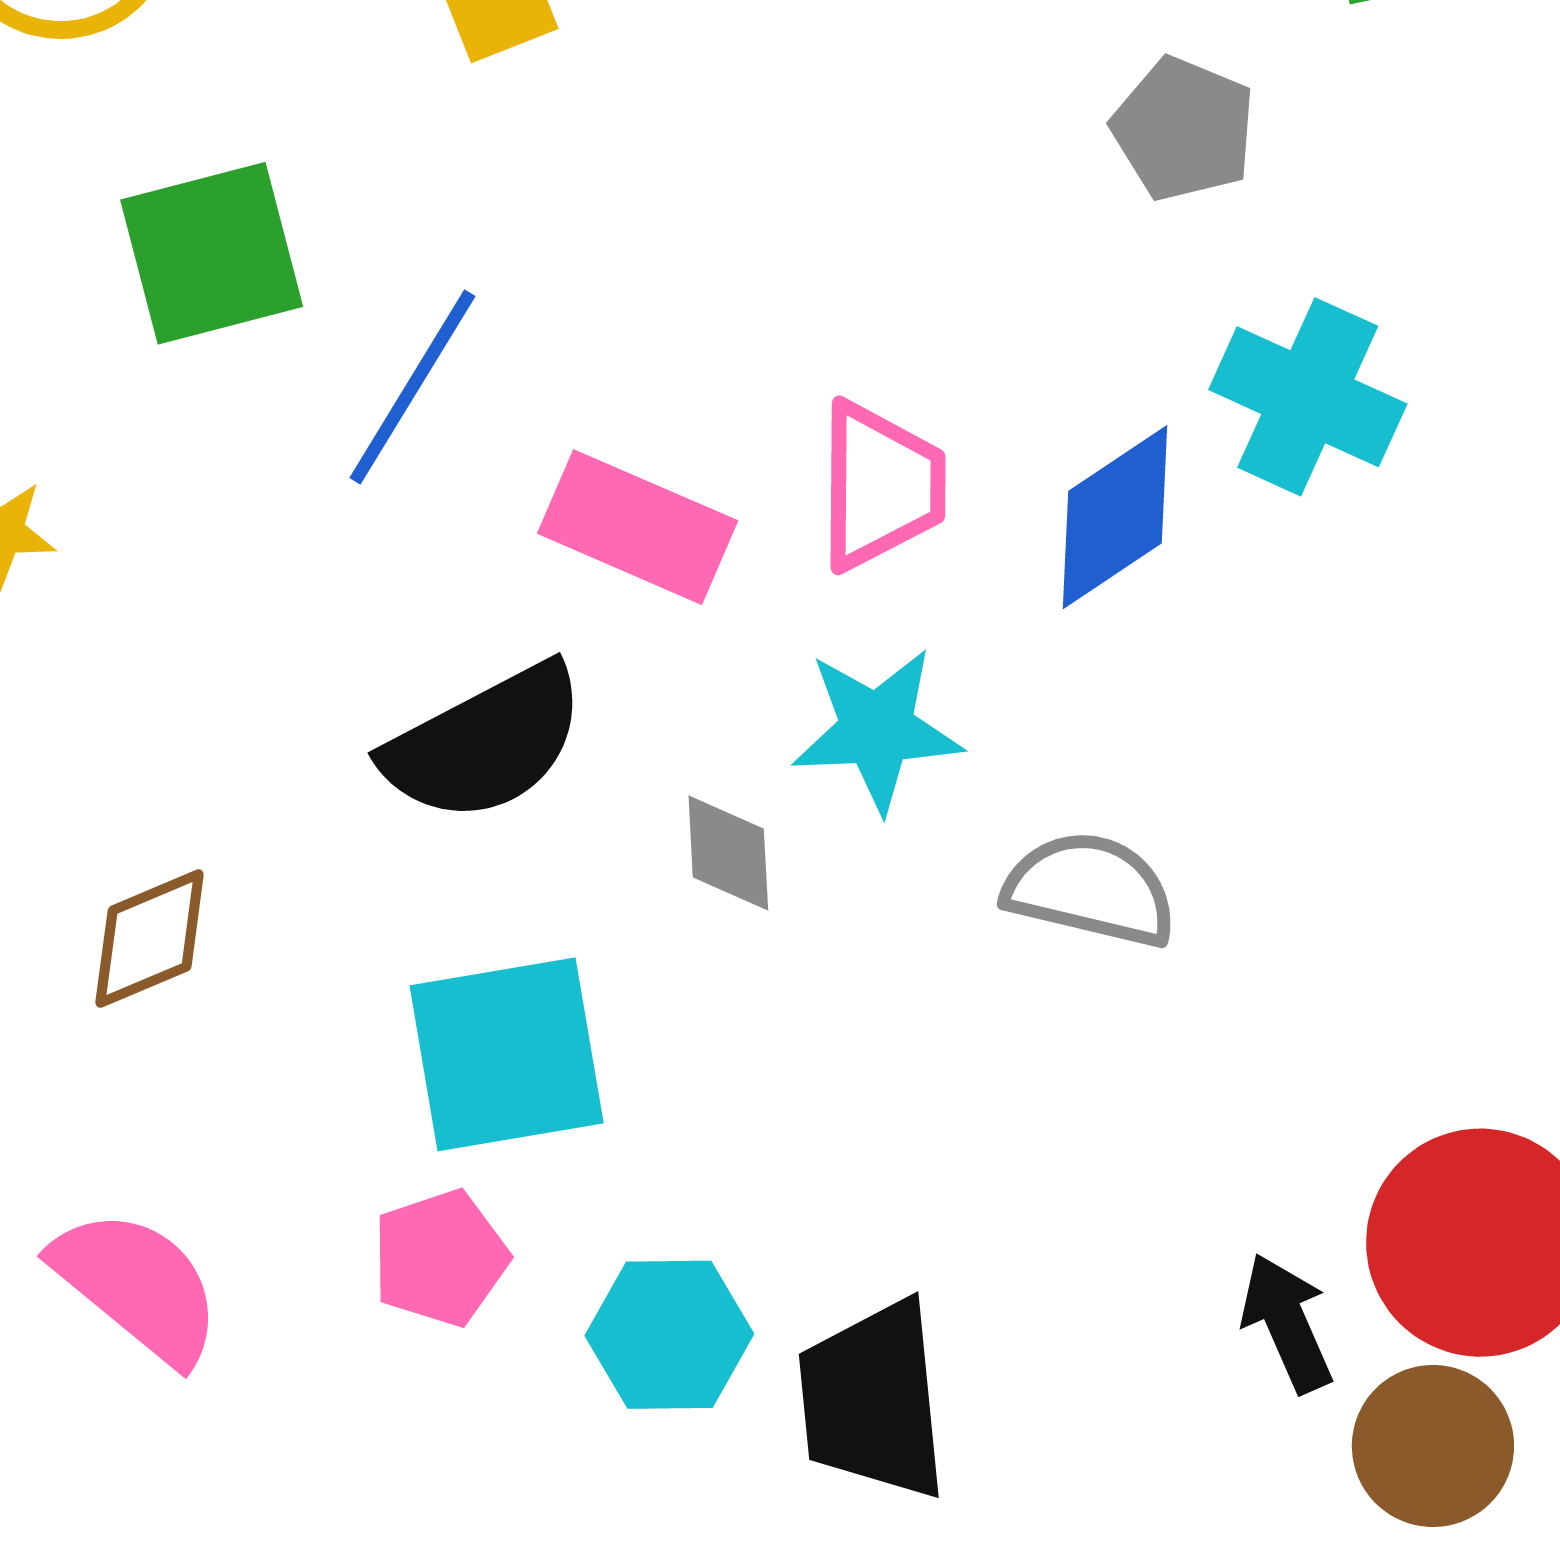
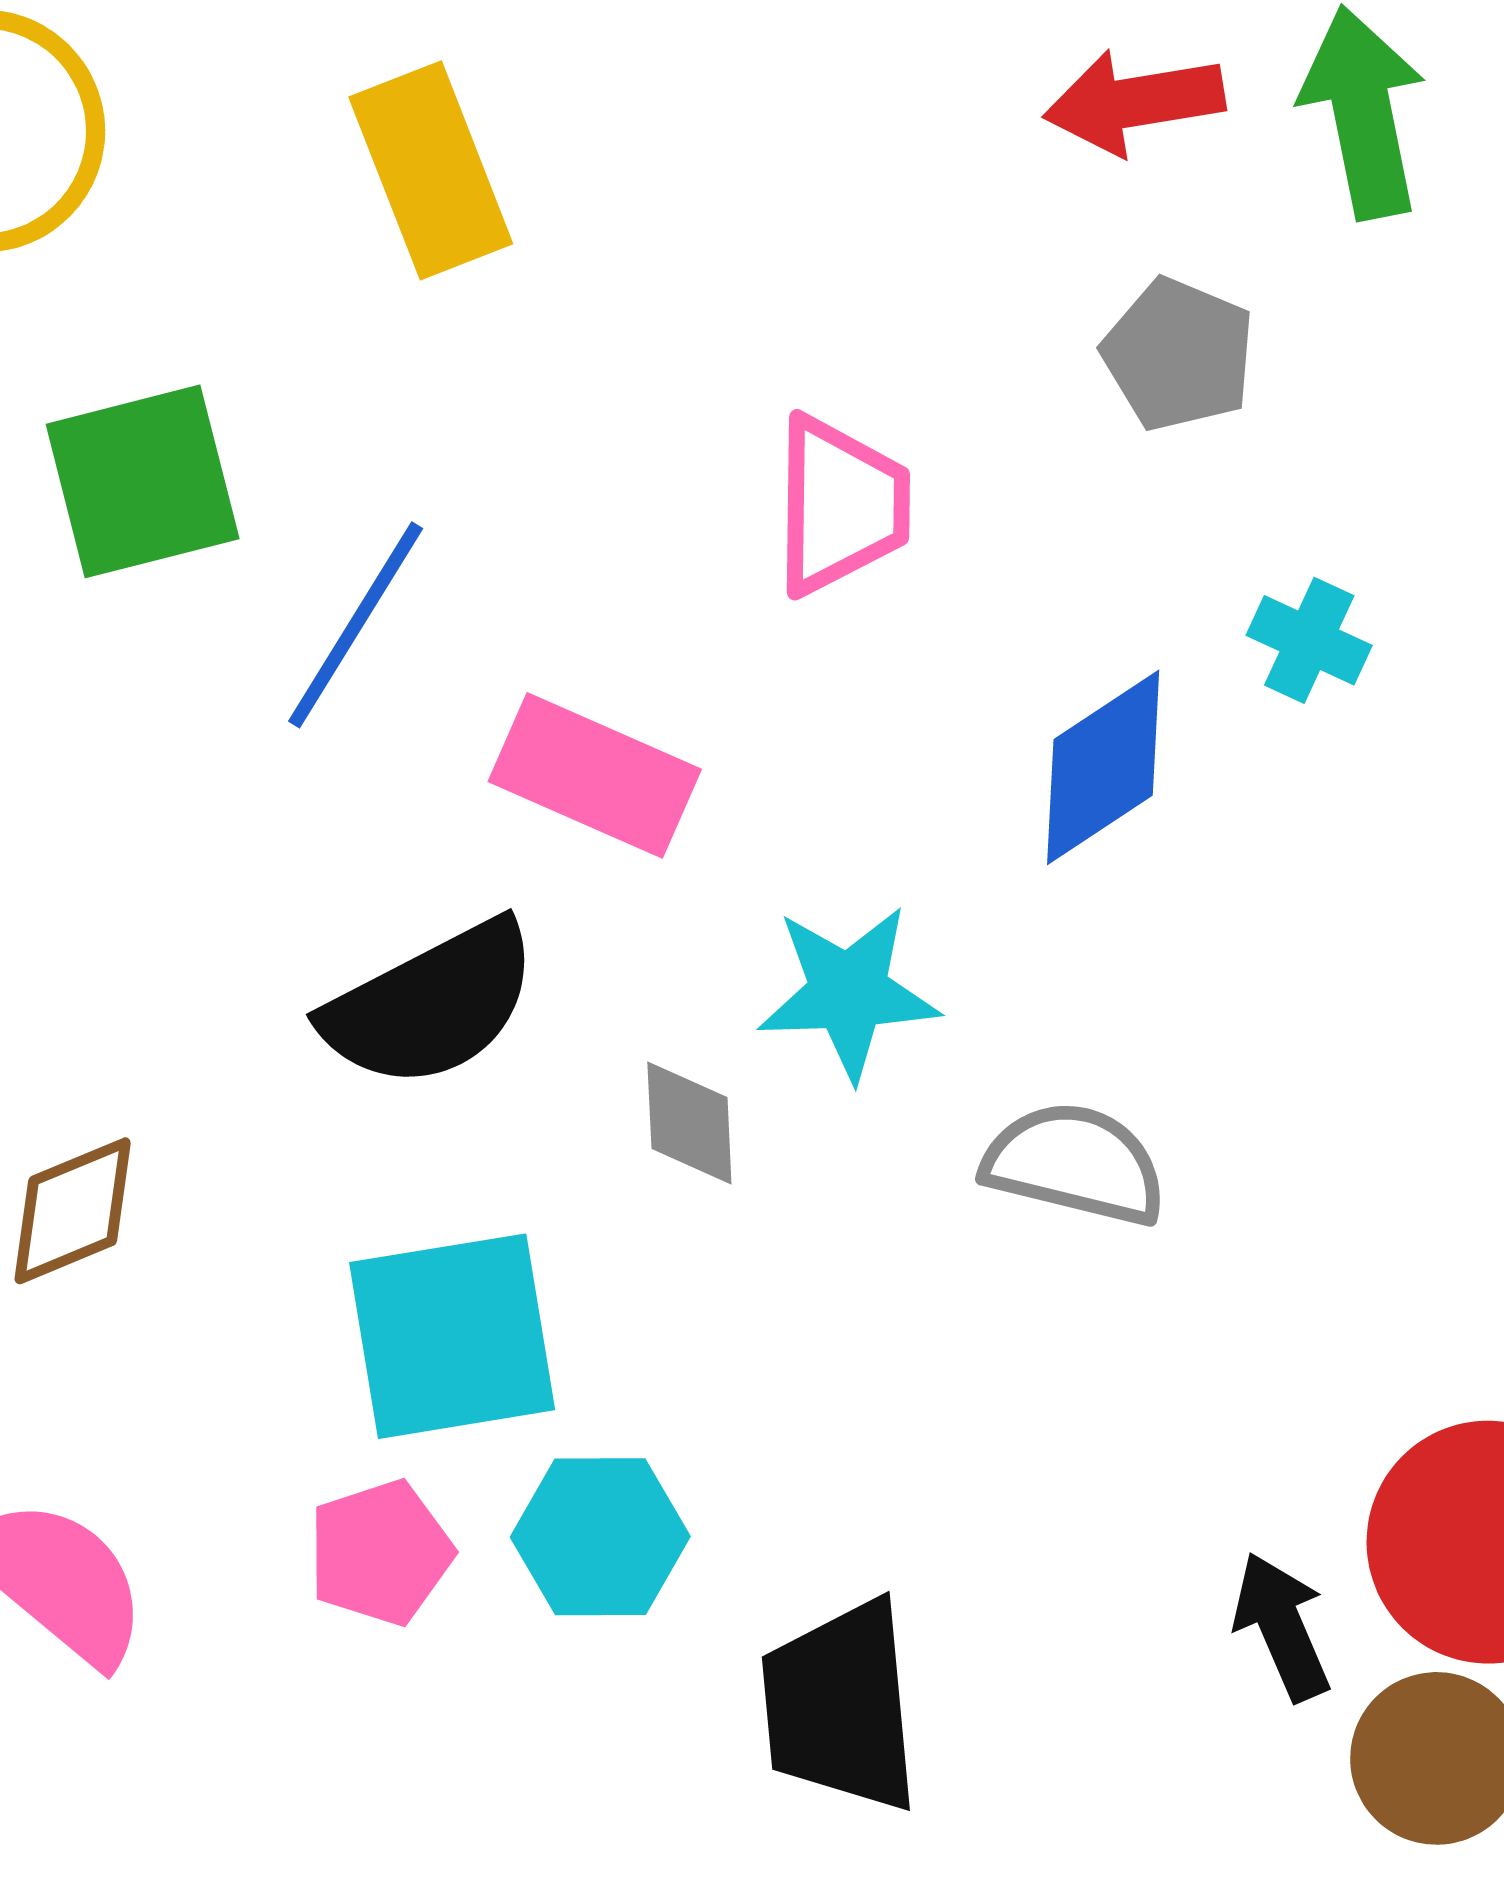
cyan cross: (1308, 397) -> (1309, 640), size x0.6
pink trapezoid: (881, 486) -> (841, 505), moved
cyan hexagon: (669, 1335) -> (600, 1537), moved

